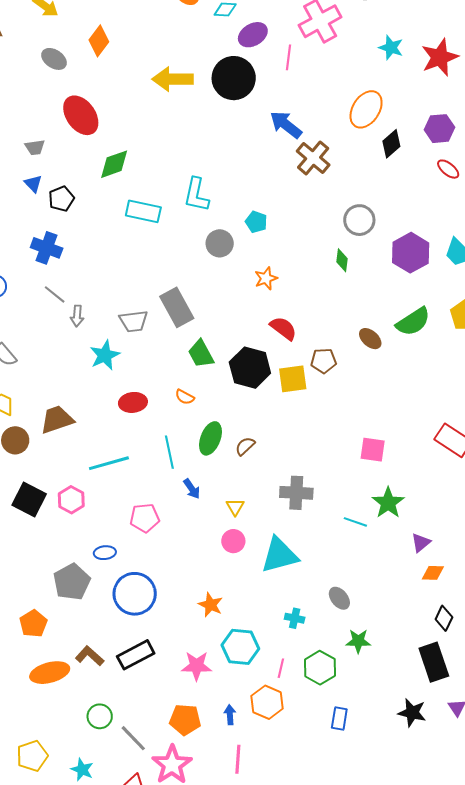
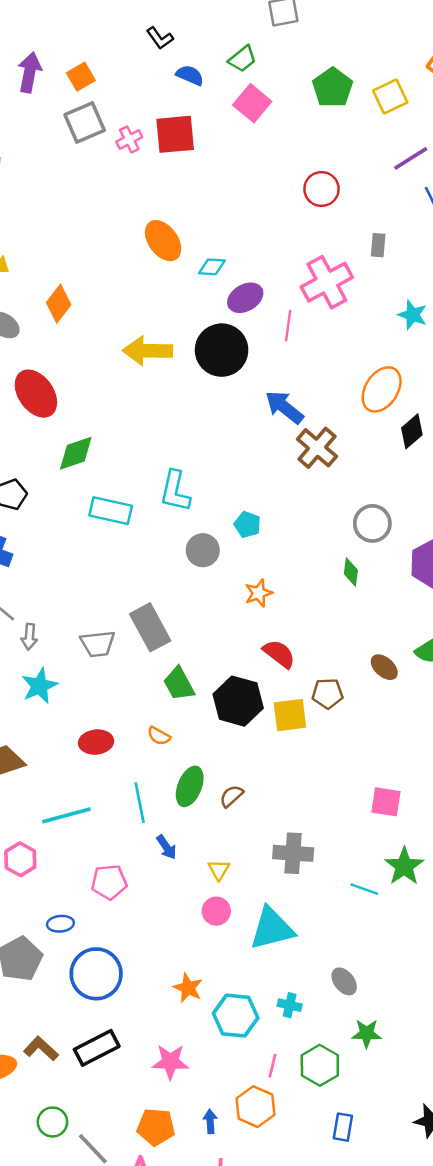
cyan star: (105, 355) -> (39, 686), moved
cyan hexagon: (240, 647) -> (236, 1016), moved

